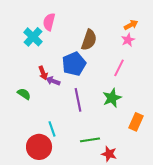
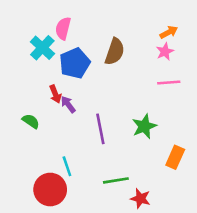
blue pentagon: (74, 64) -> (75, 63), moved
pink line: (119, 68) -> (169, 83), moved, turned 60
purple arrow: (53, 81) -> (68, 104), turned 32

